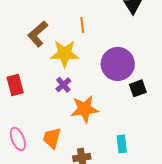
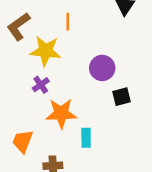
purple circle: (118, 64) -> (102, 68), size x0.7
cyan rectangle: (122, 144) -> (86, 138), moved

